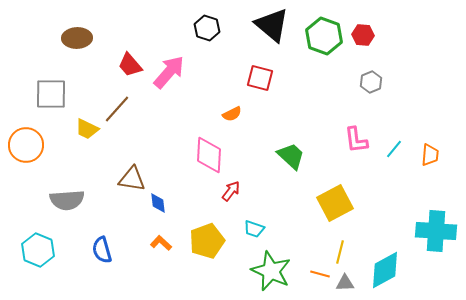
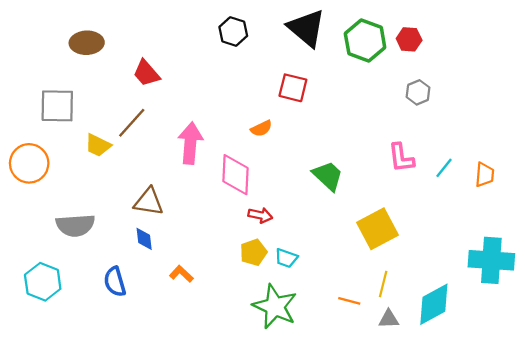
pink arrow: (169, 72) -> (190, 143), moved, turned -36
red arrow: (231, 191) -> (260, 215), turned 65
blue diamond: (158, 203) -> (144, 239), moved
yellow pentagon: (207, 241) -> (253, 252), moved, size x0.7
green star: (271, 271) -> (275, 307), moved
orange line: (320, 274) -> (349, 301), moved

